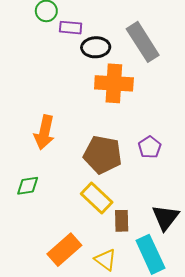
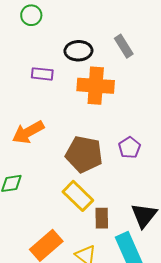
purple rectangle: (71, 28) -> (42, 74), moved
gray rectangle: (143, 42) -> (124, 46), size x0.6
orange arrow: (44, 132) -> (28, 132), turned 48

